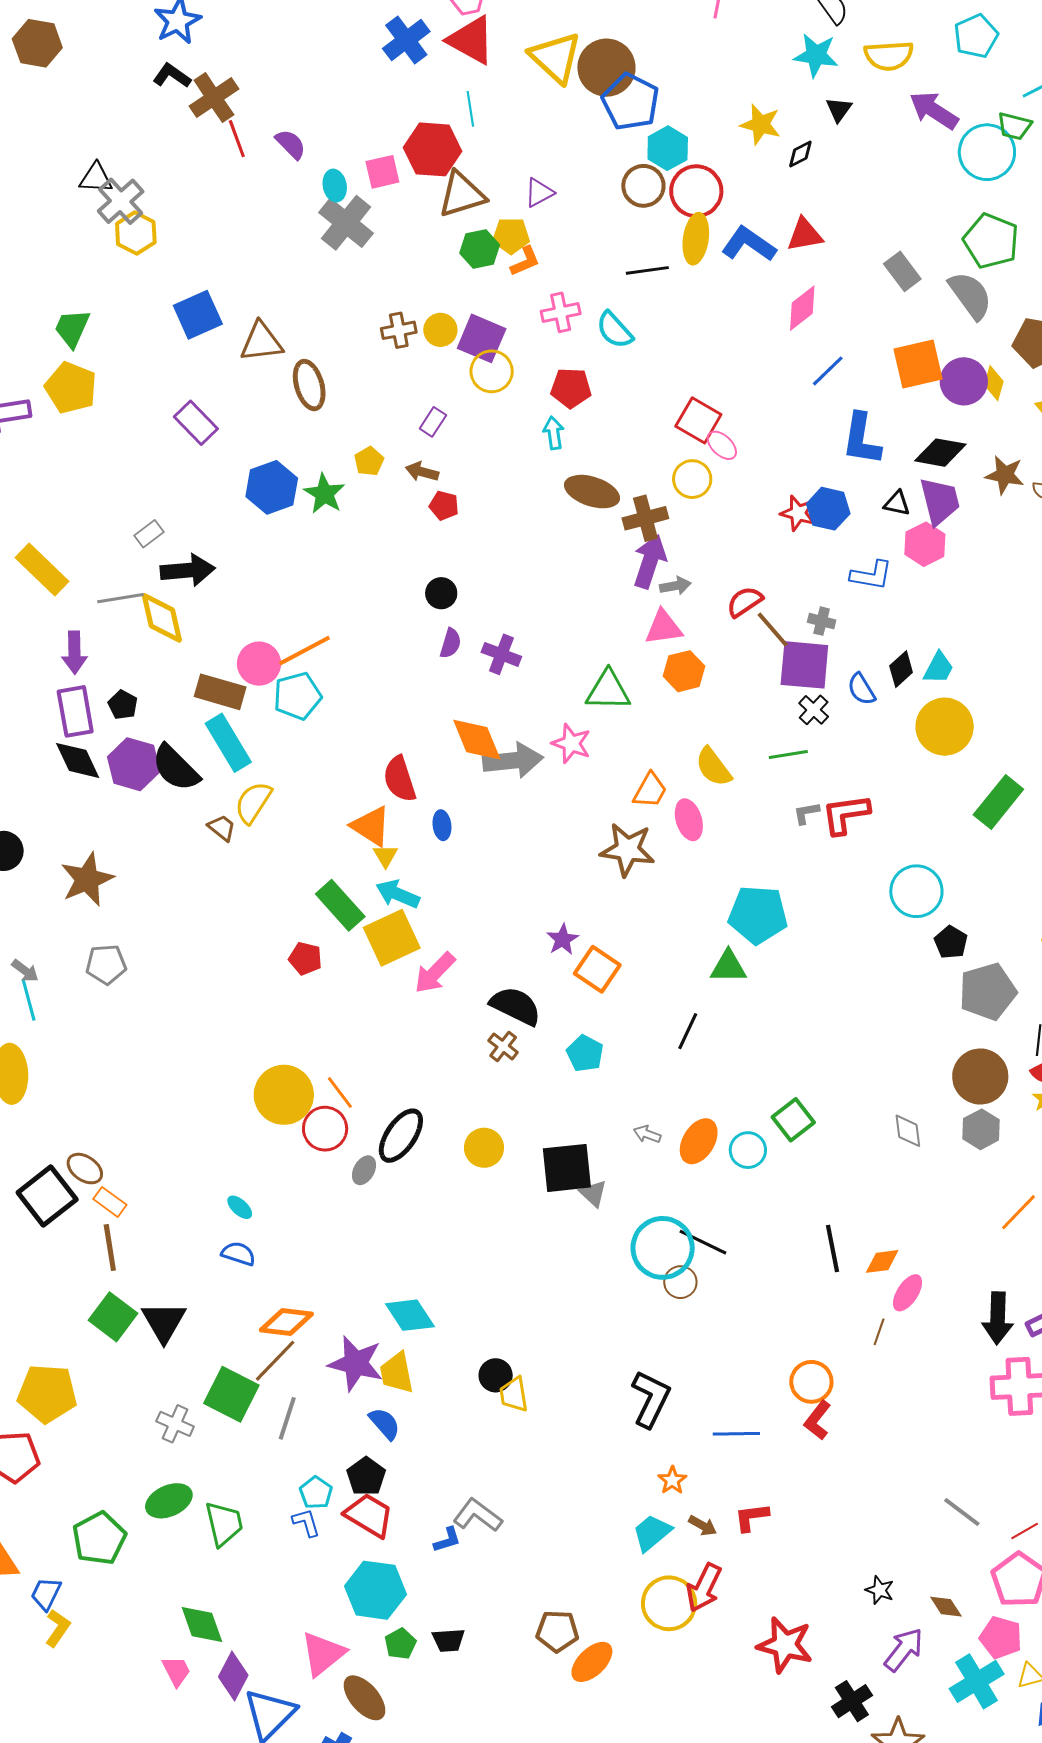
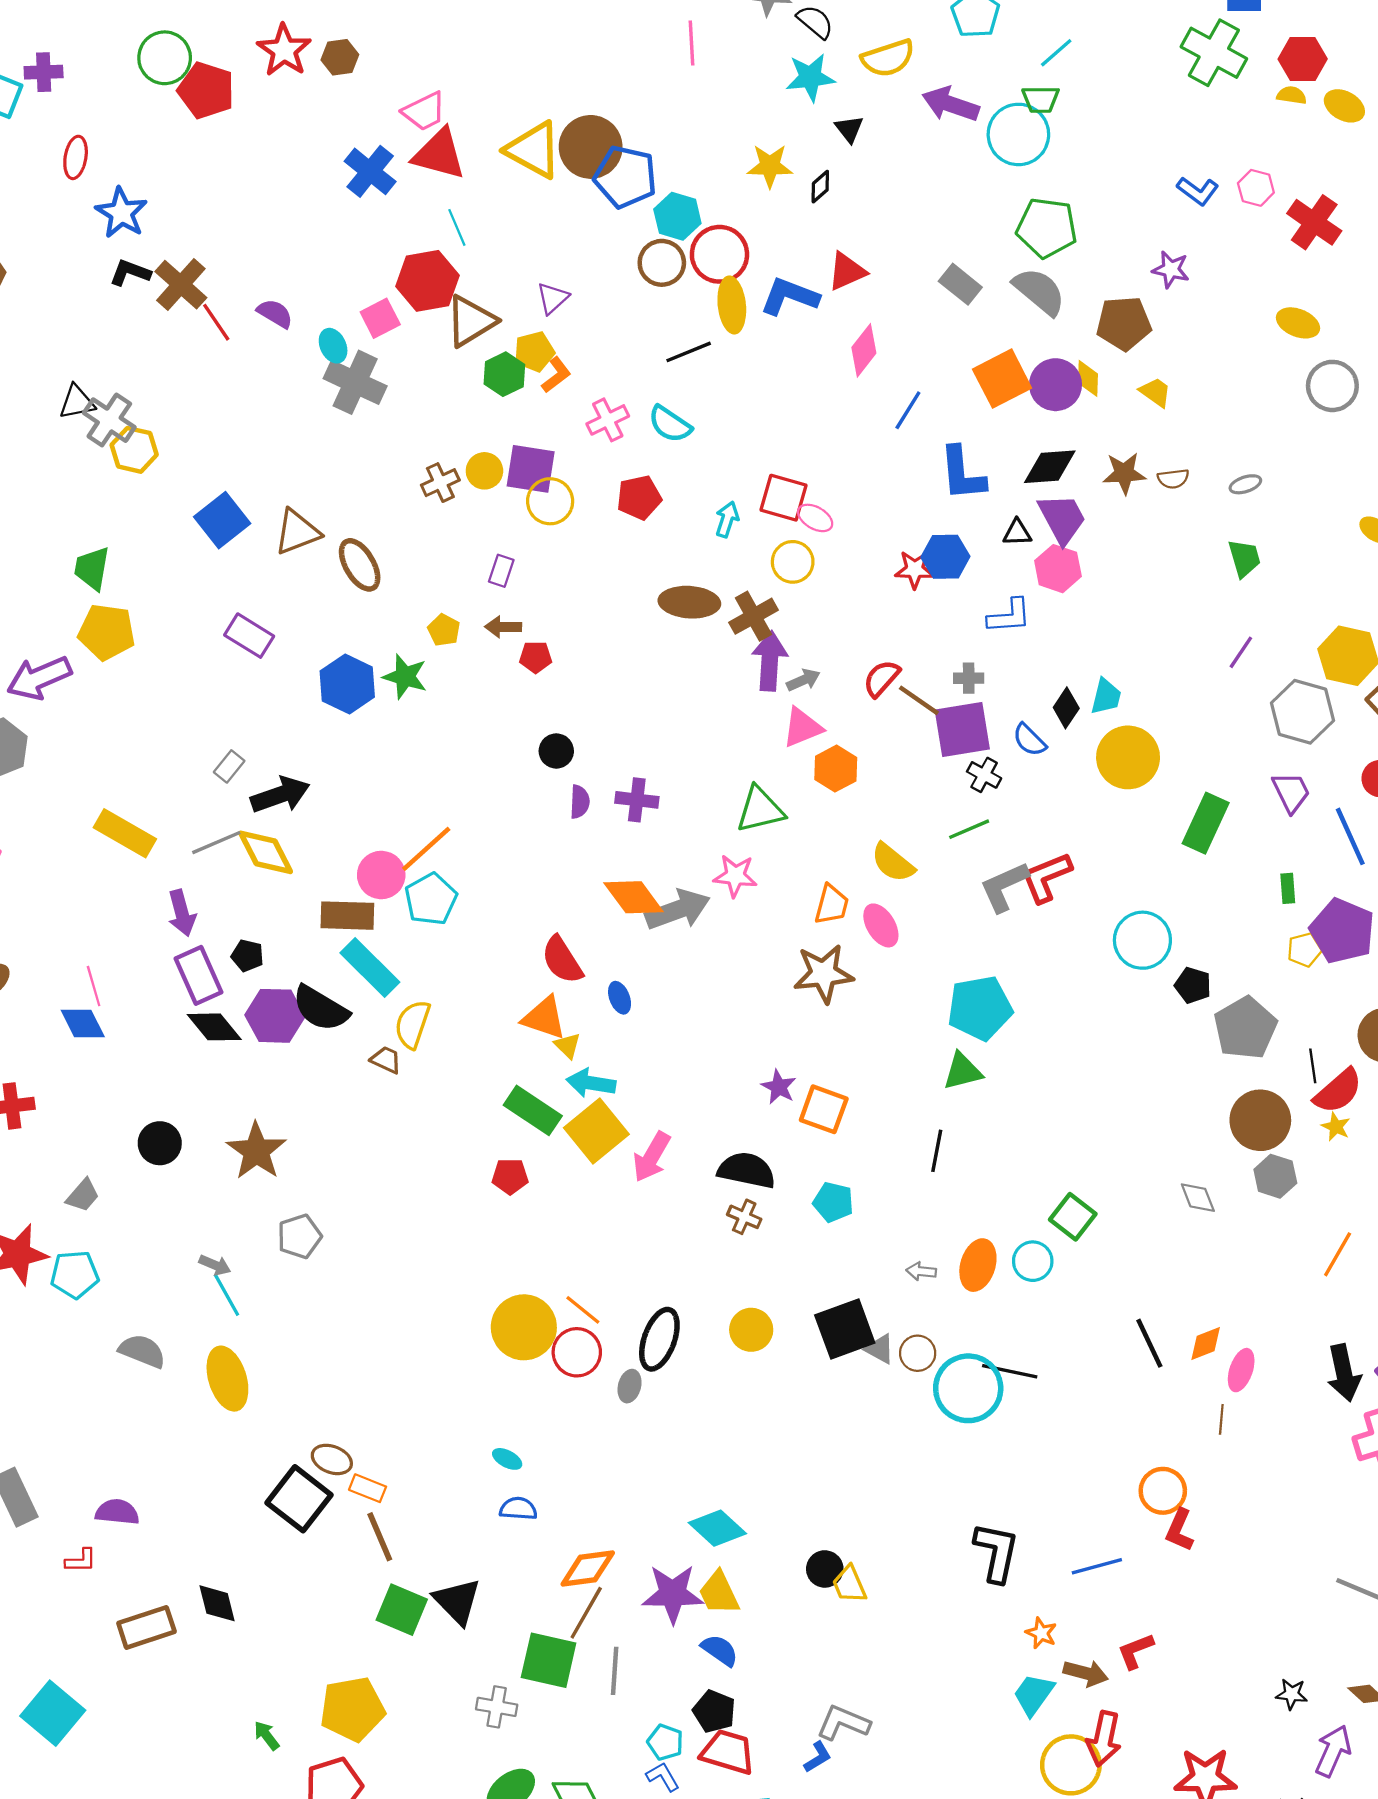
cyan arrow: (554, 433) -> (727, 519), moved, turned 40
gray L-shape: (806, 813) -> (1004, 887), size x1.8
brown circle: (680, 1282) -> (918, 1353), moved
brown arrow: (703, 1526) -> (1086, 1673), size x1.4

